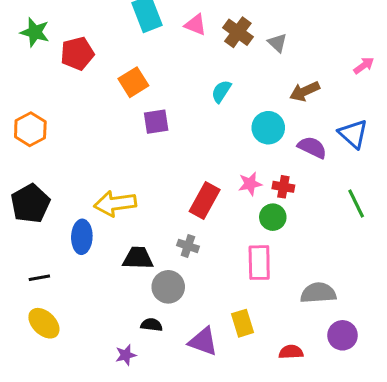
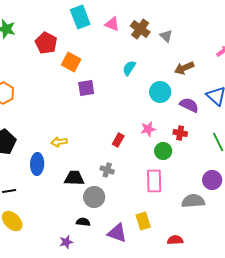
red pentagon: (77, 53) -> (46, 43), moved, turned -30
orange square: (133, 82) -> (71, 62), turned -30
red cross: (283, 187) -> (180, 133), moved
red rectangle: (205, 200) -> (118, 140), size x0.6
yellow arrow: (115, 203) -> (59, 142), size x0.6
purple circle: (343, 335) -> (212, 180), moved

